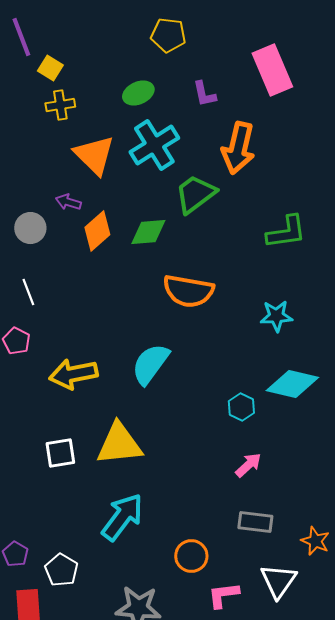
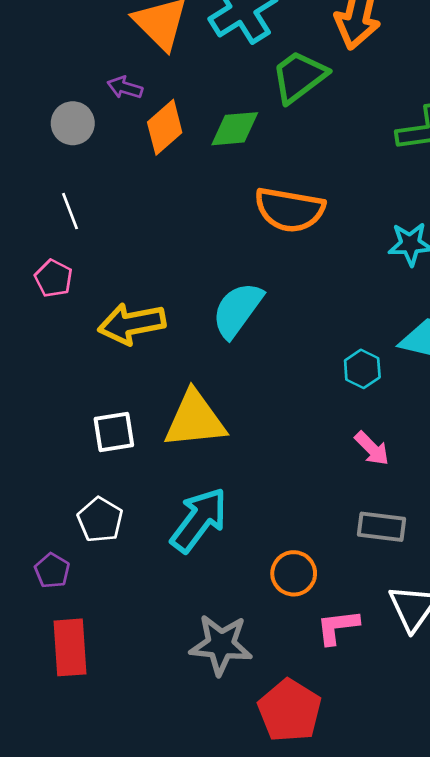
pink arrow: (248, 465) -> (372, 448), turned 88
white pentagon: (61, 570) -> (100, 520), moved

